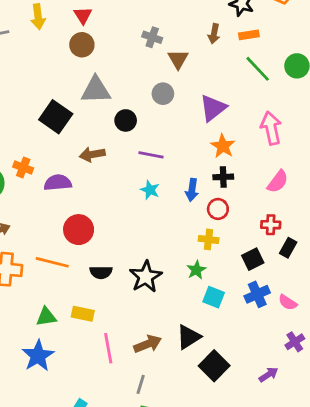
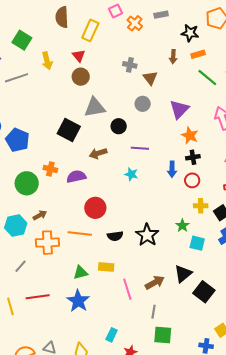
cyan star: (150, 190) -> (131, 174), moved
yellow cross: (209, 239) -> (201, 206), moved

